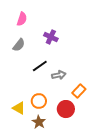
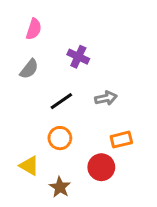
gray arrow: (59, 75) -> (106, 98), moved
orange rectangle: (79, 91) -> (121, 140), turned 32
orange circle: (39, 101) -> (60, 138), moved

